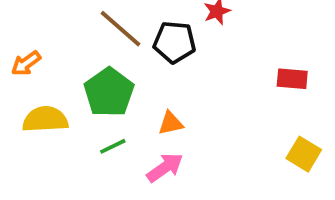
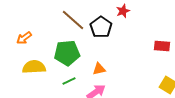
black pentagon: (175, 42) -> (101, 27), turned 30
green pentagon: (109, 92) -> (67, 53), turned 30

